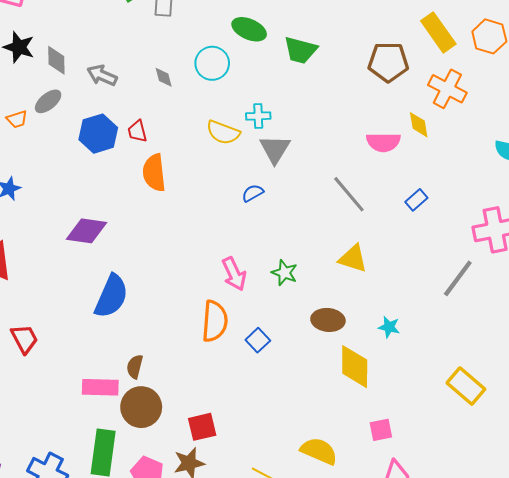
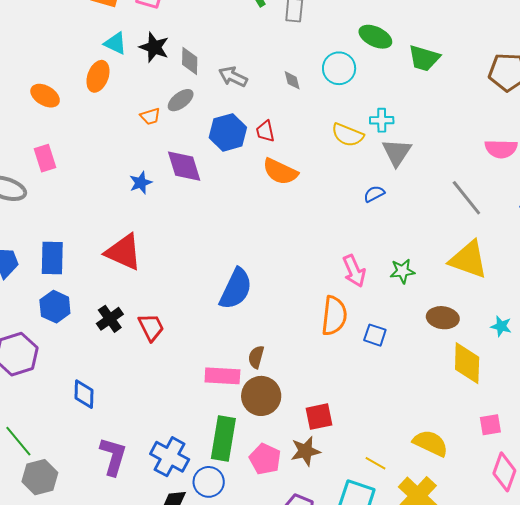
orange semicircle: (154, 173) -> (280, 172), turned -60
purple diamond: (86, 231) -> (184, 166), moved, turned 63
yellow triangle: (353, 259) -> (468, 260), size x1.4
green star: (284, 273) -> (402, 271), turned -30
blue square: (258, 340) -> (375, 335), turned -30

